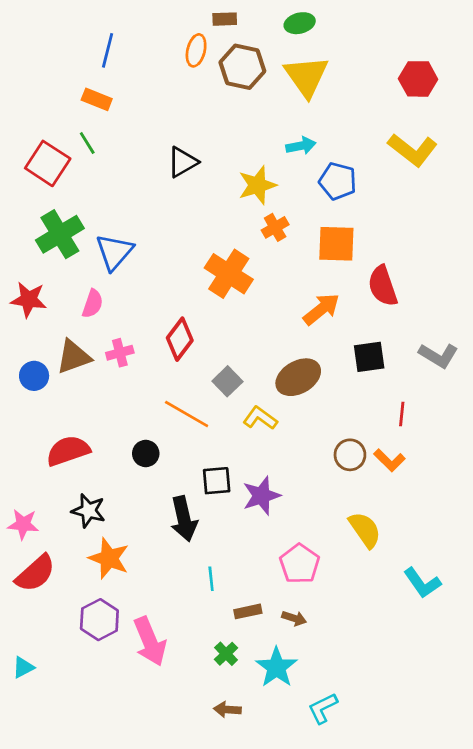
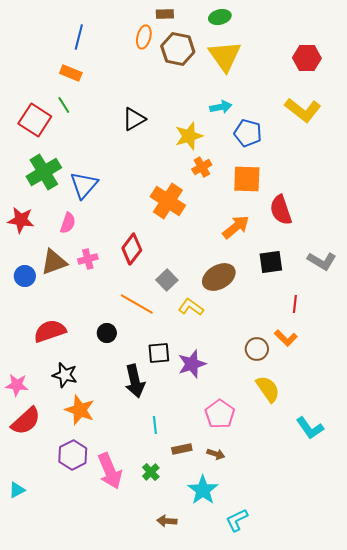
brown circle: (350, 455) -> (257, 349), moved
green cross: (226, 654) -> (151, 472), moved

